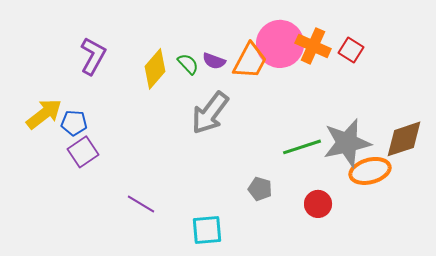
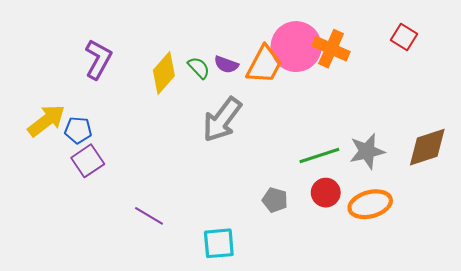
red square: (351, 50) -> (404, 37), moved
gray star: (347, 143) -> (367, 151), size x0.7
orange ellipse: (370, 171) -> (370, 204), moved
red circle: (318, 204) -> (326, 193), moved

